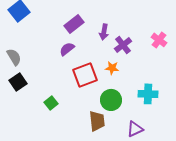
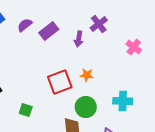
purple cross: (123, 45) -> (99, 24), moved
purple semicircle: (67, 49) -> (25, 25), moved
green square: (51, 103) -> (26, 110), turned -32

